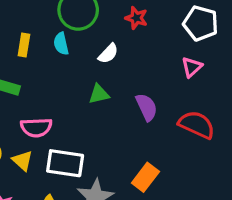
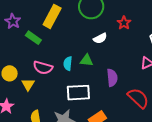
cyan semicircle: (61, 44) -> (68, 63), moved
yellow rectangle: (24, 45) -> (52, 16), size x1.6
white rectangle: (65, 163) -> (78, 93), moved, turned -30

